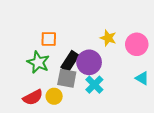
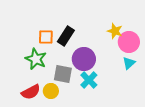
yellow star: (108, 38) -> (115, 31), moved
black rectangle: (70, 61) -> (66, 36), moved
cyan triangle: (142, 78) -> (129, 63), moved, turned 48

